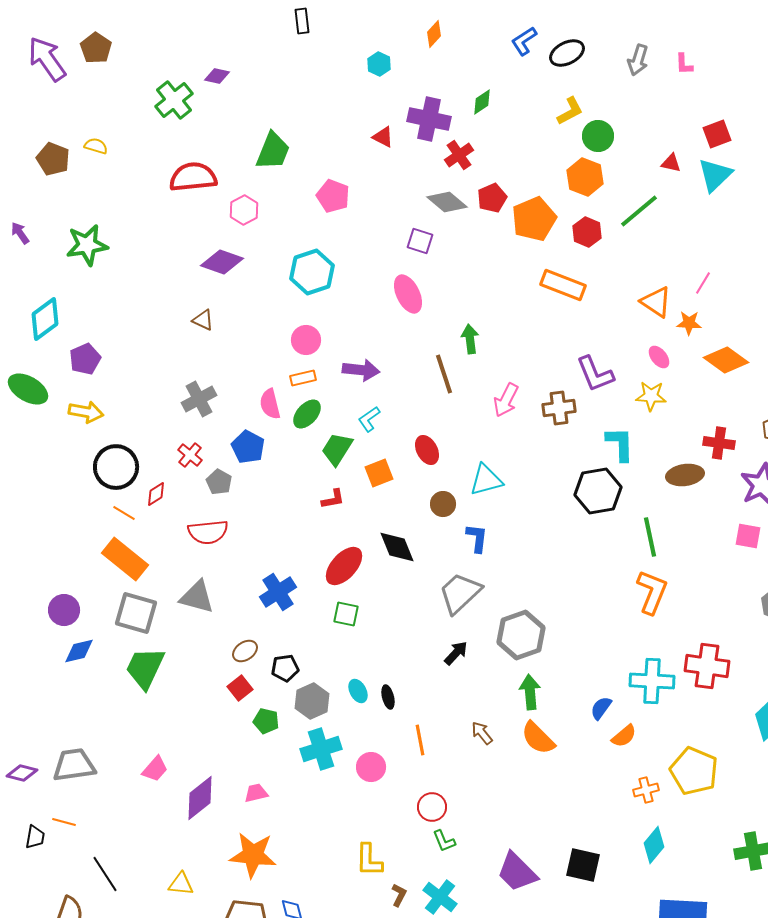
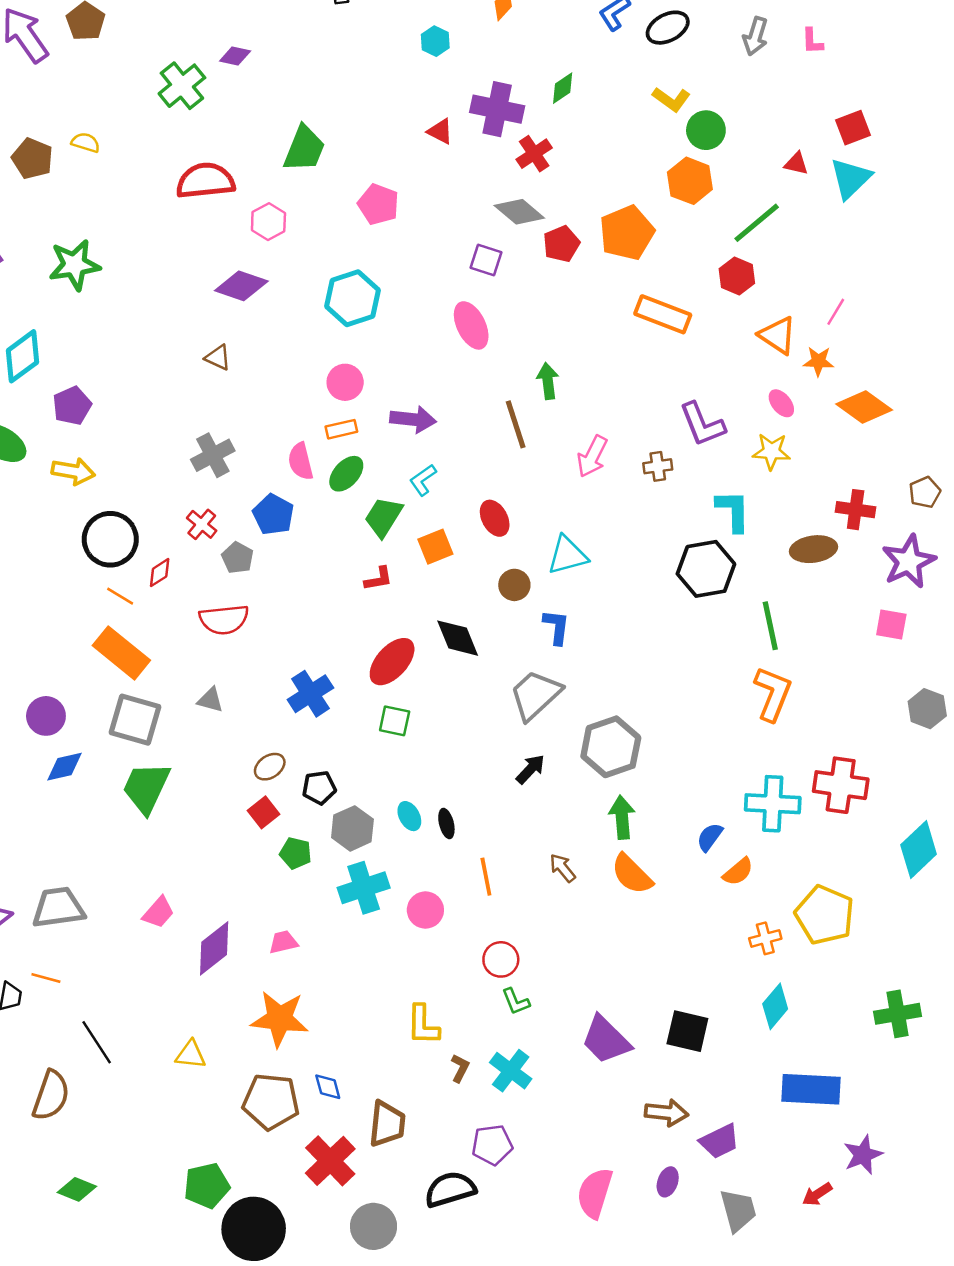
yellow L-shape: (570, 111) -> (671, 99), turned 64
red pentagon: (492, 198) -> (561, 244), moved
red hexagon: (587, 232) -> (737, 276), moved
brown cross: (559, 408) -> (658, 466), size x0.7
gray triangle: (197, 597) -> (210, 700), size x0.6

